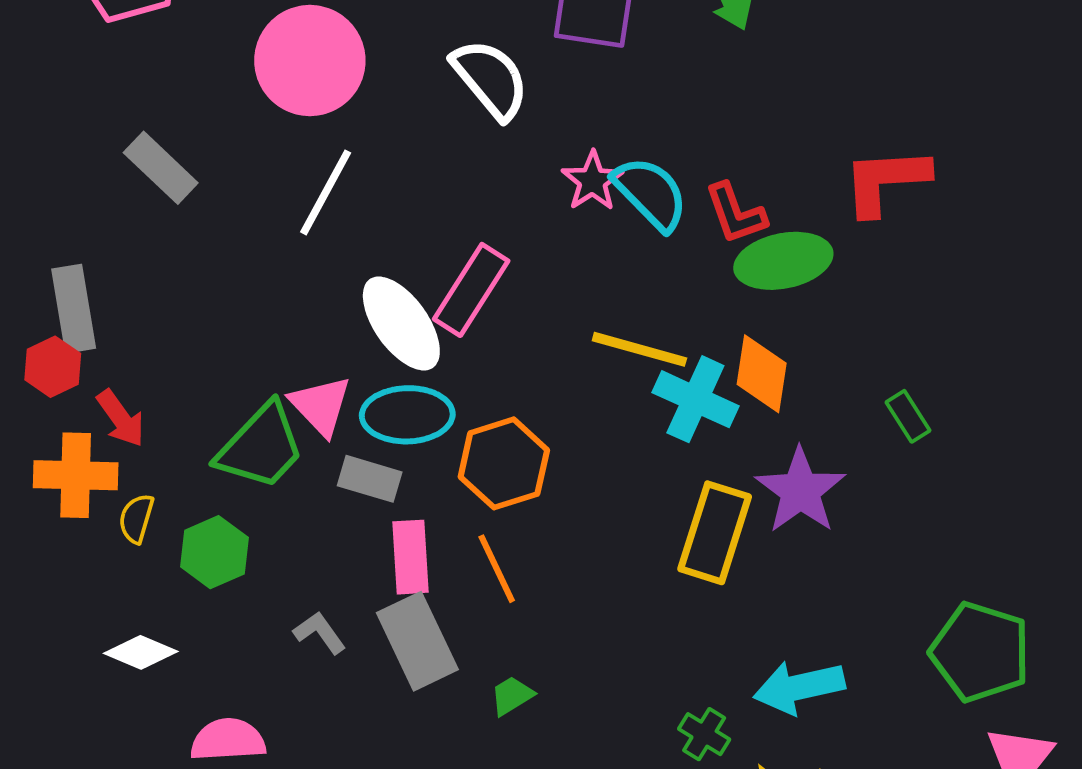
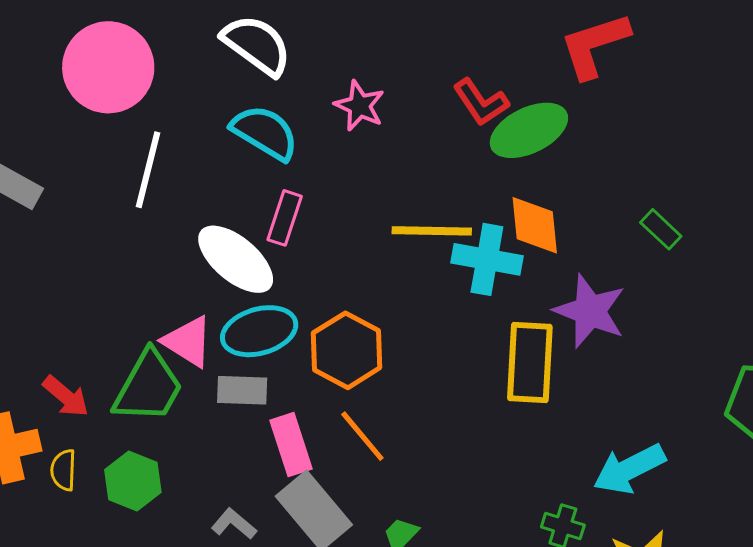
cyan semicircle: (650, 193) -> (265, 133), moved
pink rectangle: (471, 290) -> (285, 218), size x0.7
red arrow: (121, 418) -> (66, 396), moved

